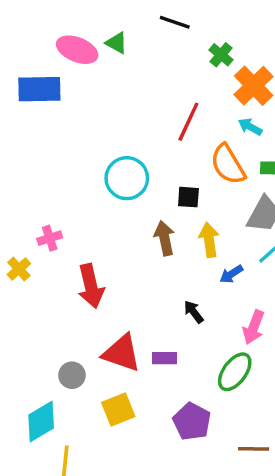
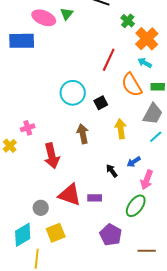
green triangle: (117, 43) -> (67, 14), turned 40
black square: (188, 197) -> (101, 103), moved, turned -32
brown arrow: (164, 238) -> (83, 134), moved
blue arrow: (231, 274) -> (134, 162), moved
yellow square: (118, 409) -> (56, 233), moved

